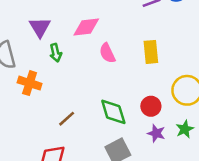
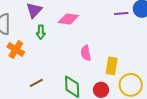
yellow rectangle: (151, 52) -> (112, 66), moved
pink semicircle: (107, 53) -> (86, 53), moved

